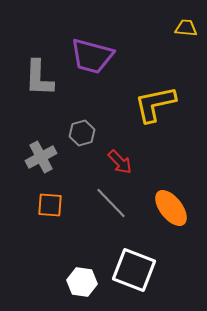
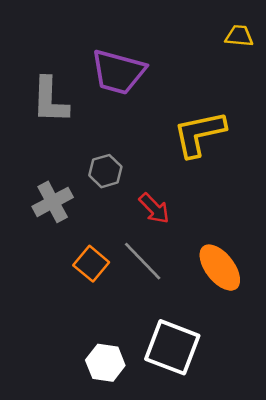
orange square: (50, 205) -> (91, 264), moved, turned 36

